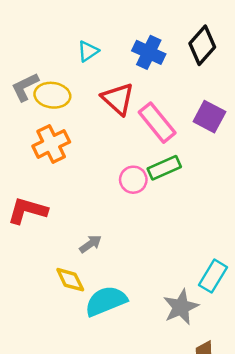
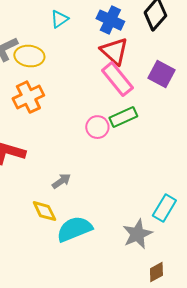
red triangle: (118, 99) -> (114, 51), moved

